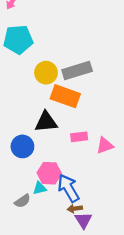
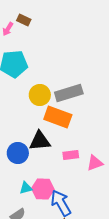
blue circle: (22, 146) -> (18, 153), moved
cyan triangle: (40, 188) -> (26, 188), moved

